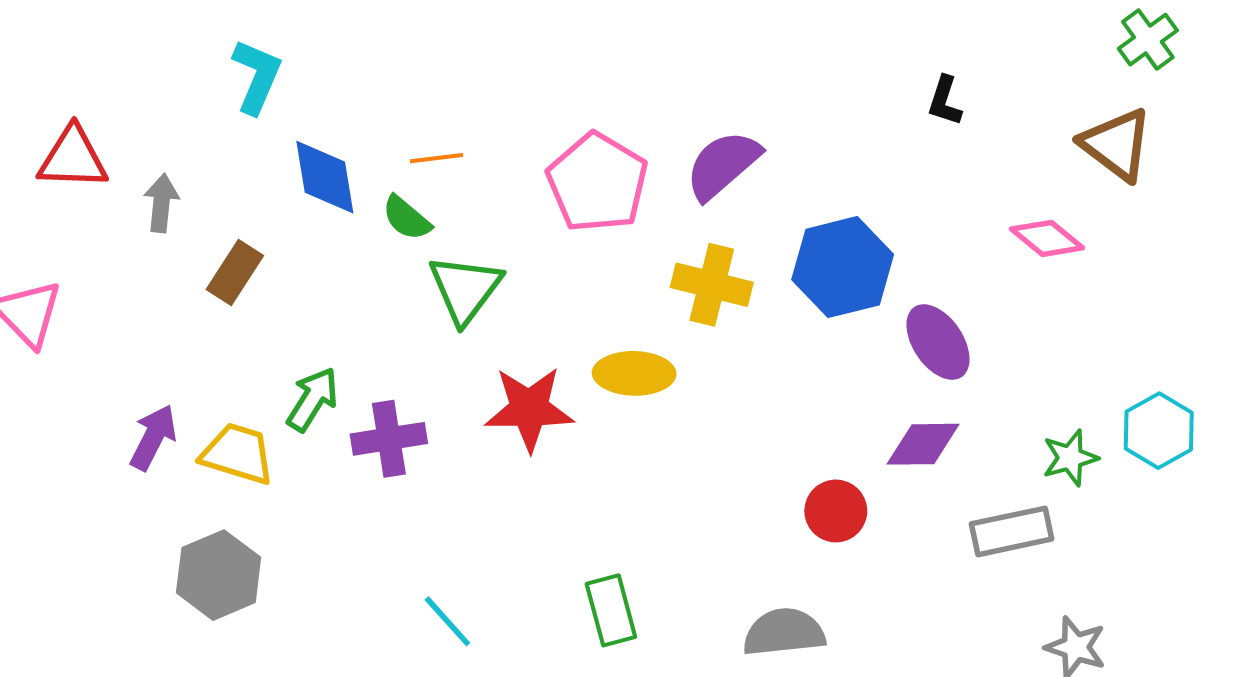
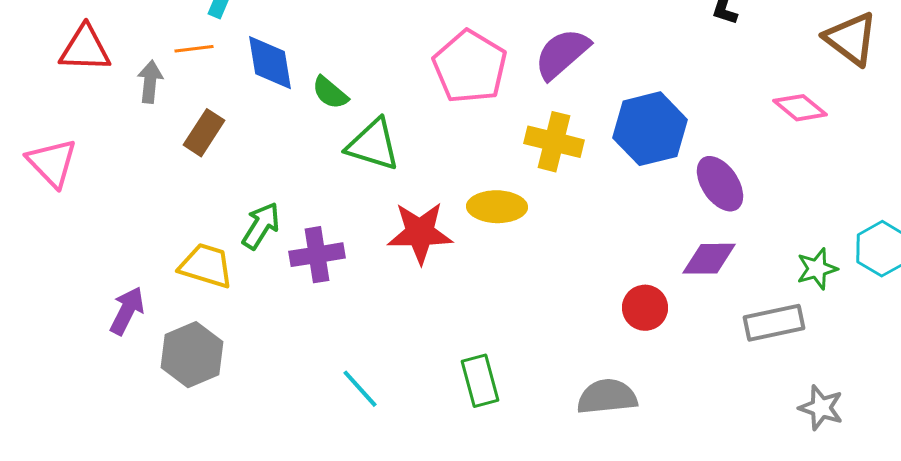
orange line: (437, 158) -> (194, 49), moved
green triangle: (465, 289) -> (373, 145), turned -50
purple arrow: (153, 437) -> (127, 311), moved

